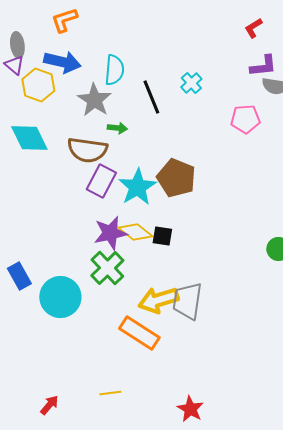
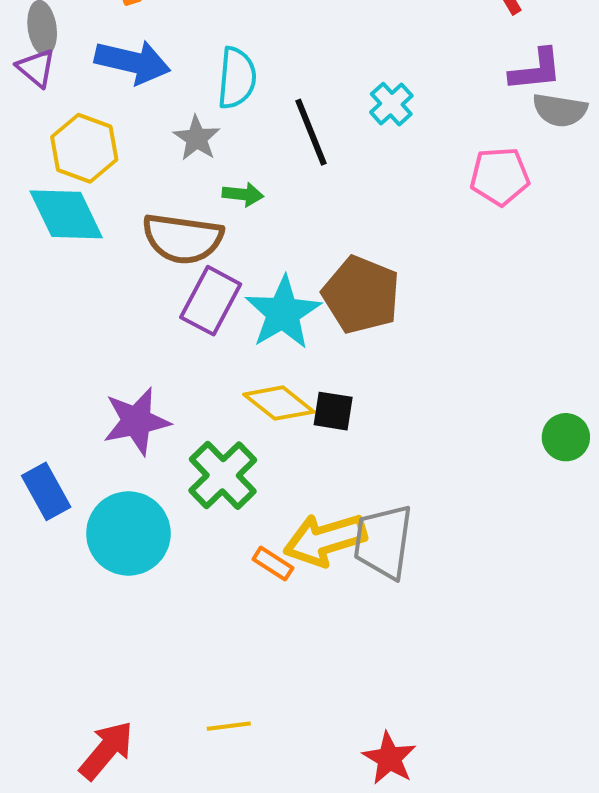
yellow hexagon: (38, 85) -> (84, 148), moved
gray star: (94, 100) -> (197, 138), size x0.7
purple star: (110, 233) -> (136, 421), moved
orange rectangle: (139, 333) -> (273, 564), moved, size x0.5
red arrow: (49, 405) -> (106, 750), size x1.5

